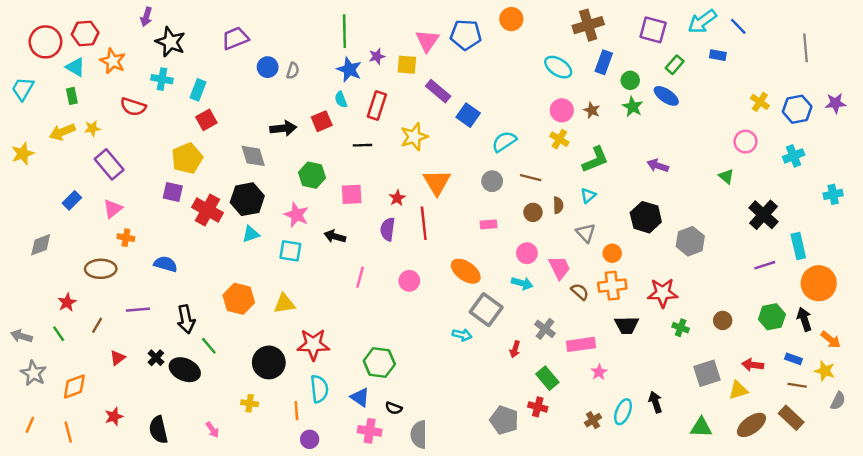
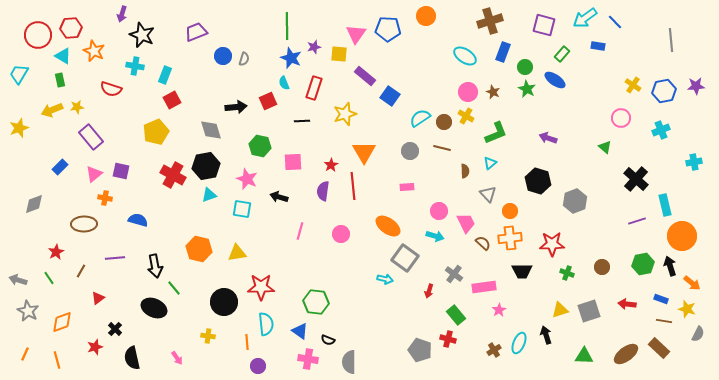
purple square: (173, 192) -> (121, 171), moved
brown circle: (533, 212) -> (444, 122), moved
black cross: (156, 358) -> (115, 329), moved
yellow triangle: (738, 390) -> (560, 310), moved

